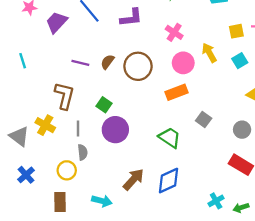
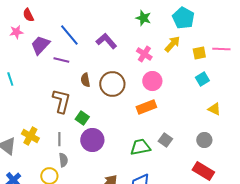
purple L-shape: (131, 18) -> (106, 41), turned -125
yellow arrow: (209, 53) -> (172, 44), moved, turned 72
brown semicircle: (107, 62) -> (85, 80), turned -48
purple line: (80, 63) -> (61, 60), moved
brown L-shape: (64, 96) -> (61, 101), moved
gray square: (204, 119) -> (165, 140), moved
green trapezoid: (170, 138) -> (140, 147), turned -45

